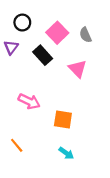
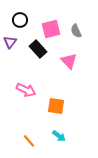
pink square: (57, 33) -> (51, 29), turned 30
orange line: (17, 145) -> (29, 141), moved

